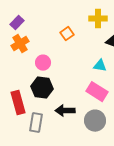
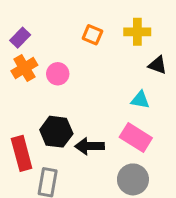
orange square: (67, 34) -> (92, 35), moved, turned -32
pink circle: (43, 63) -> (58, 74), moved
black arrow: (65, 111) -> (90, 146), moved

